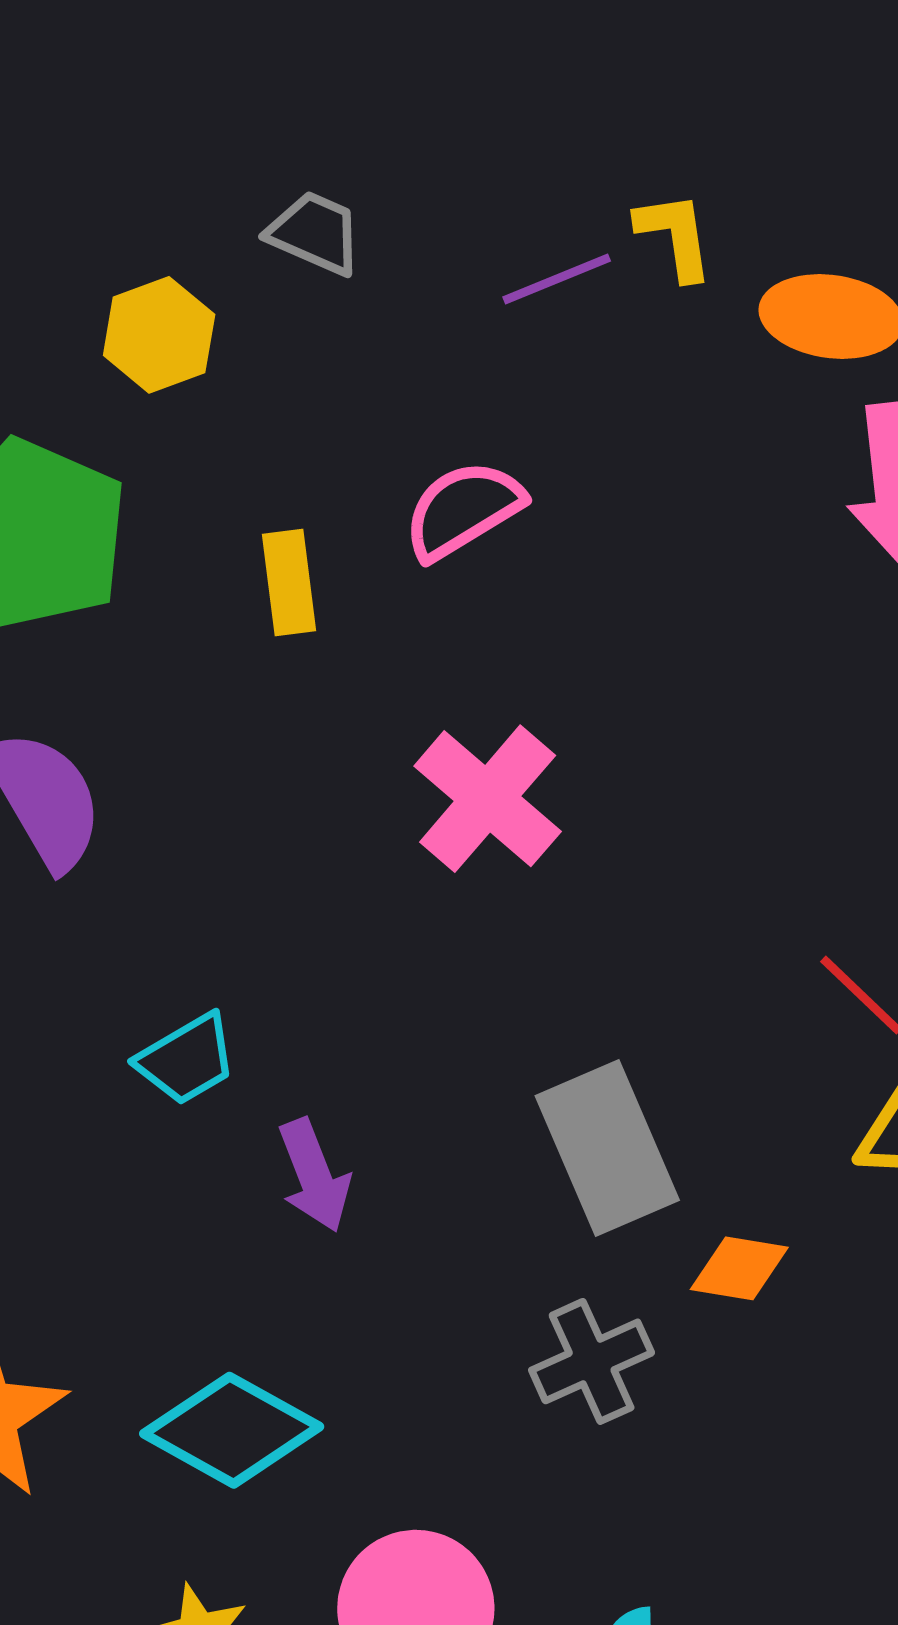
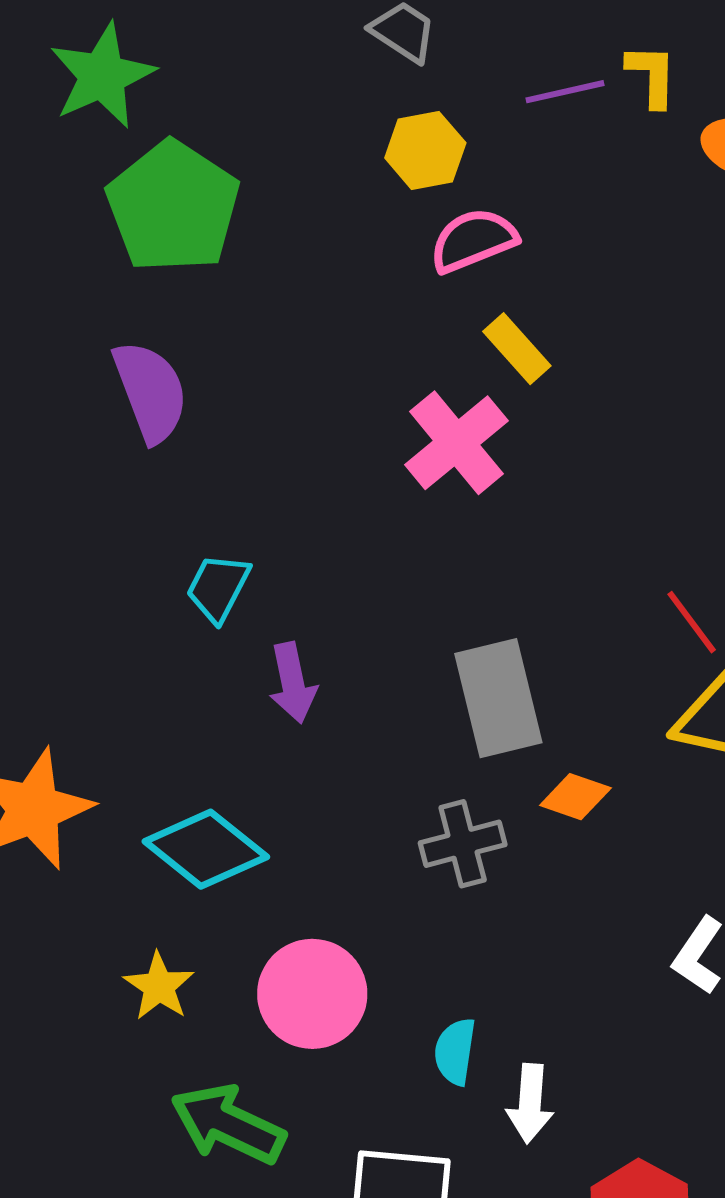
yellow hexagon: (159, 335) -> (425, 150), moved
yellow rectangle: (289, 582) -> (517, 349), moved, turned -44
cyan trapezoid: (187, 1059) -> (218, 588), turned 138

